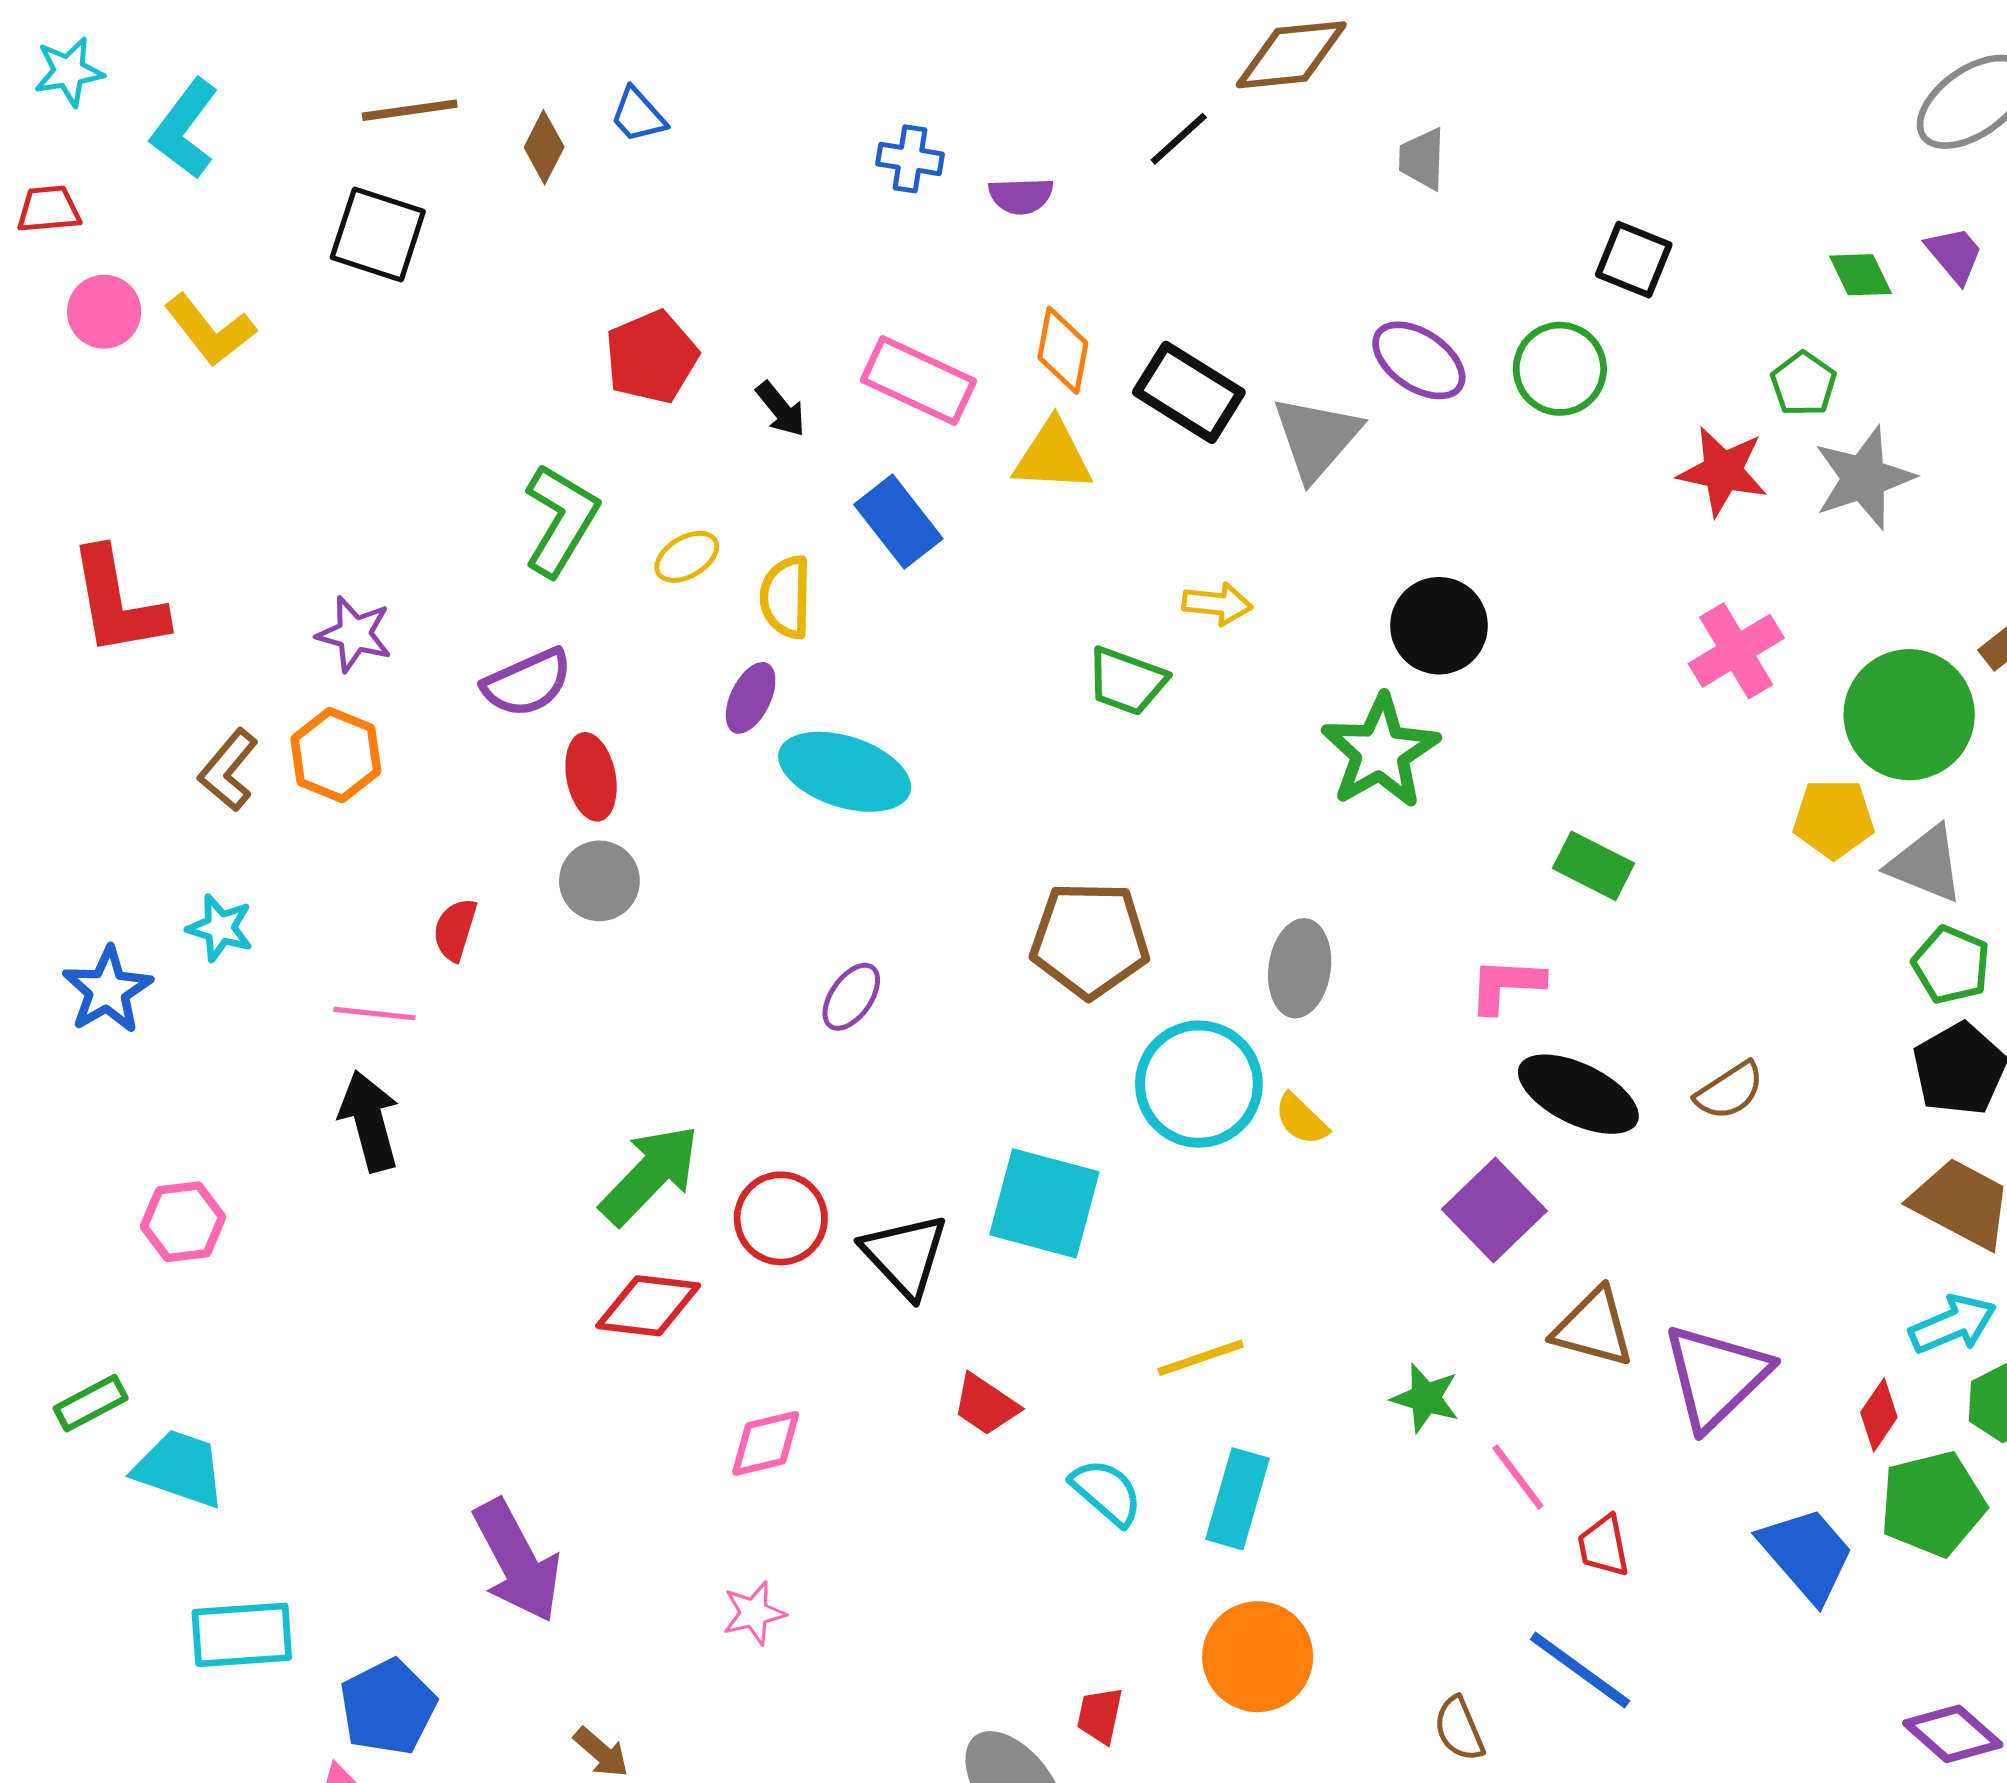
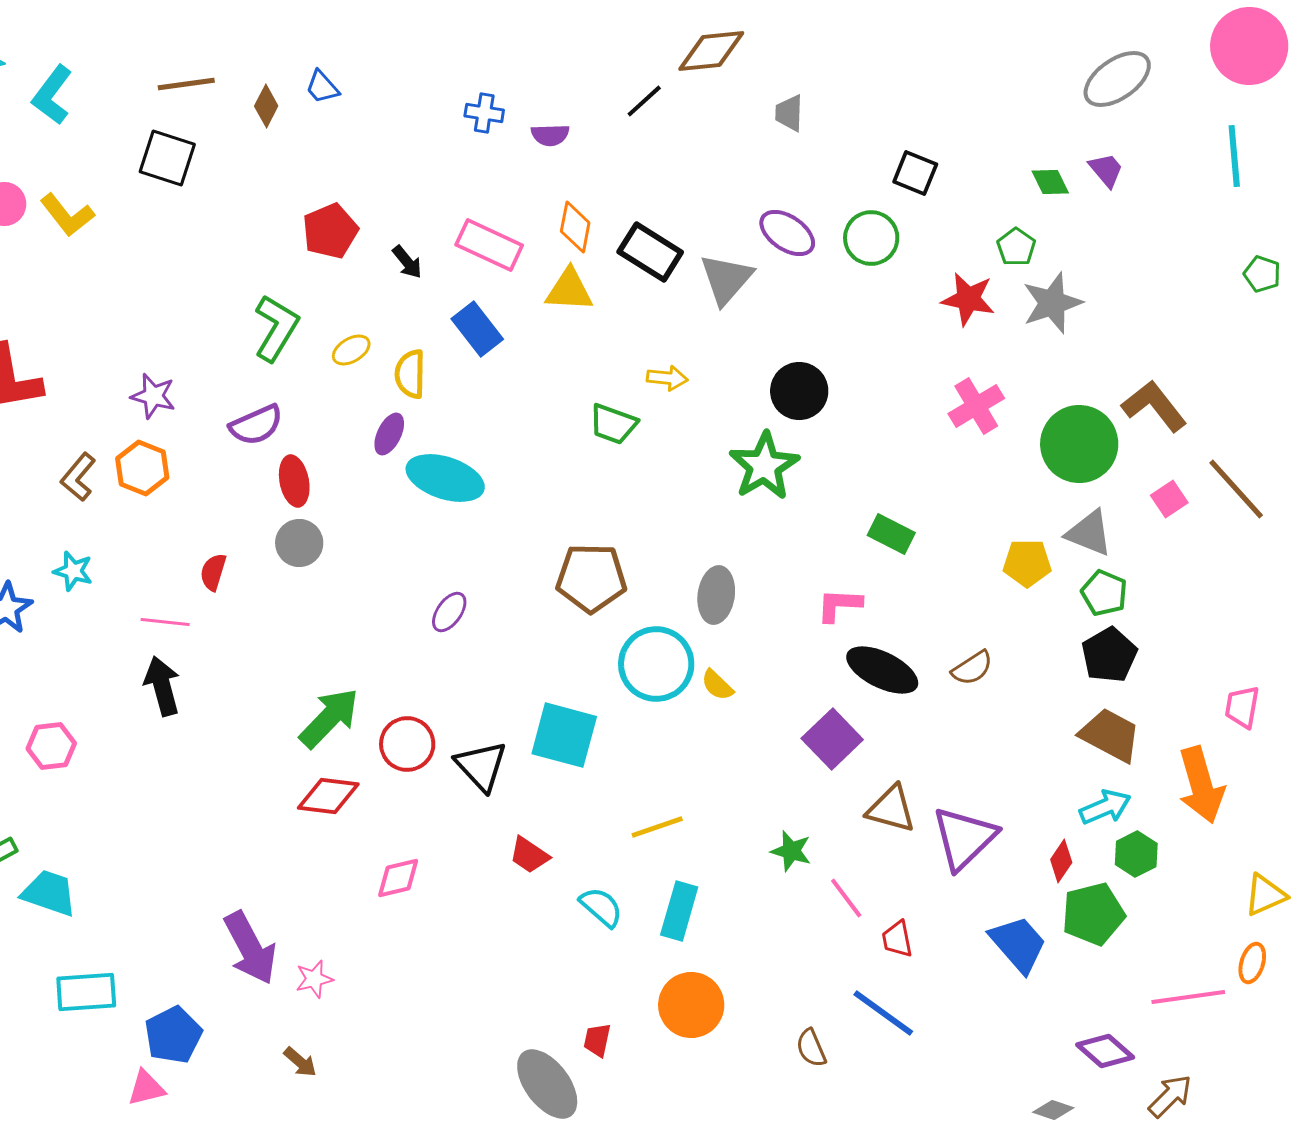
yellow pentagon: (1834, 819) -> (1027, 563), moved
pink star: (754, 1613) -> (314, 979), moved

